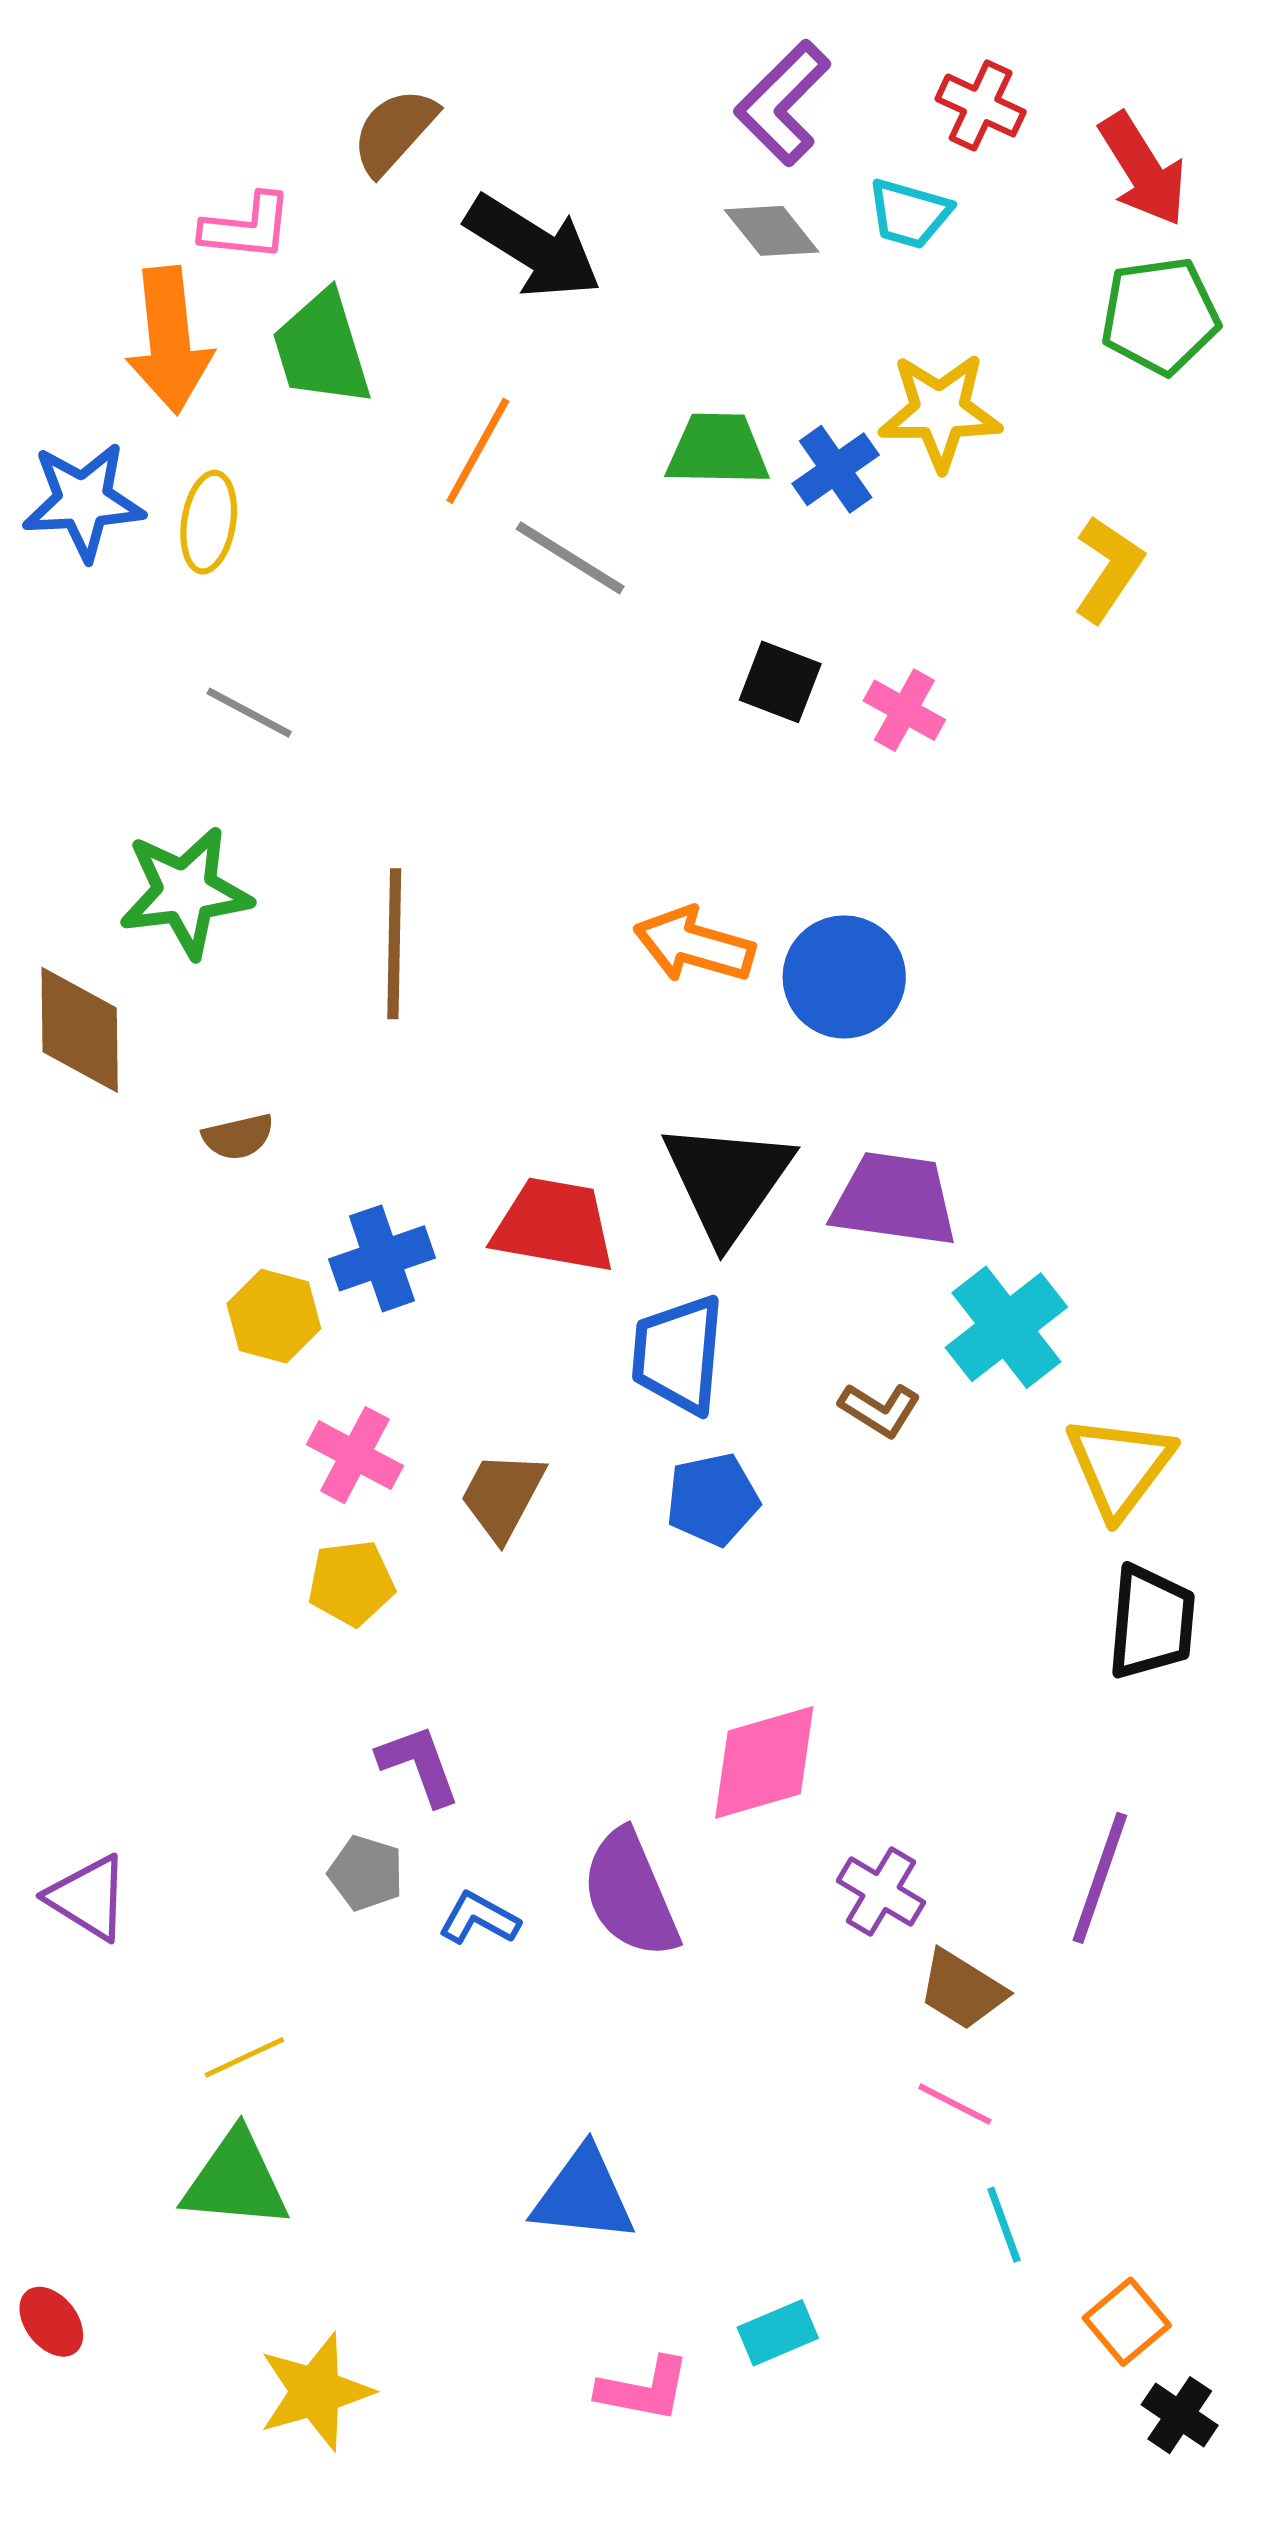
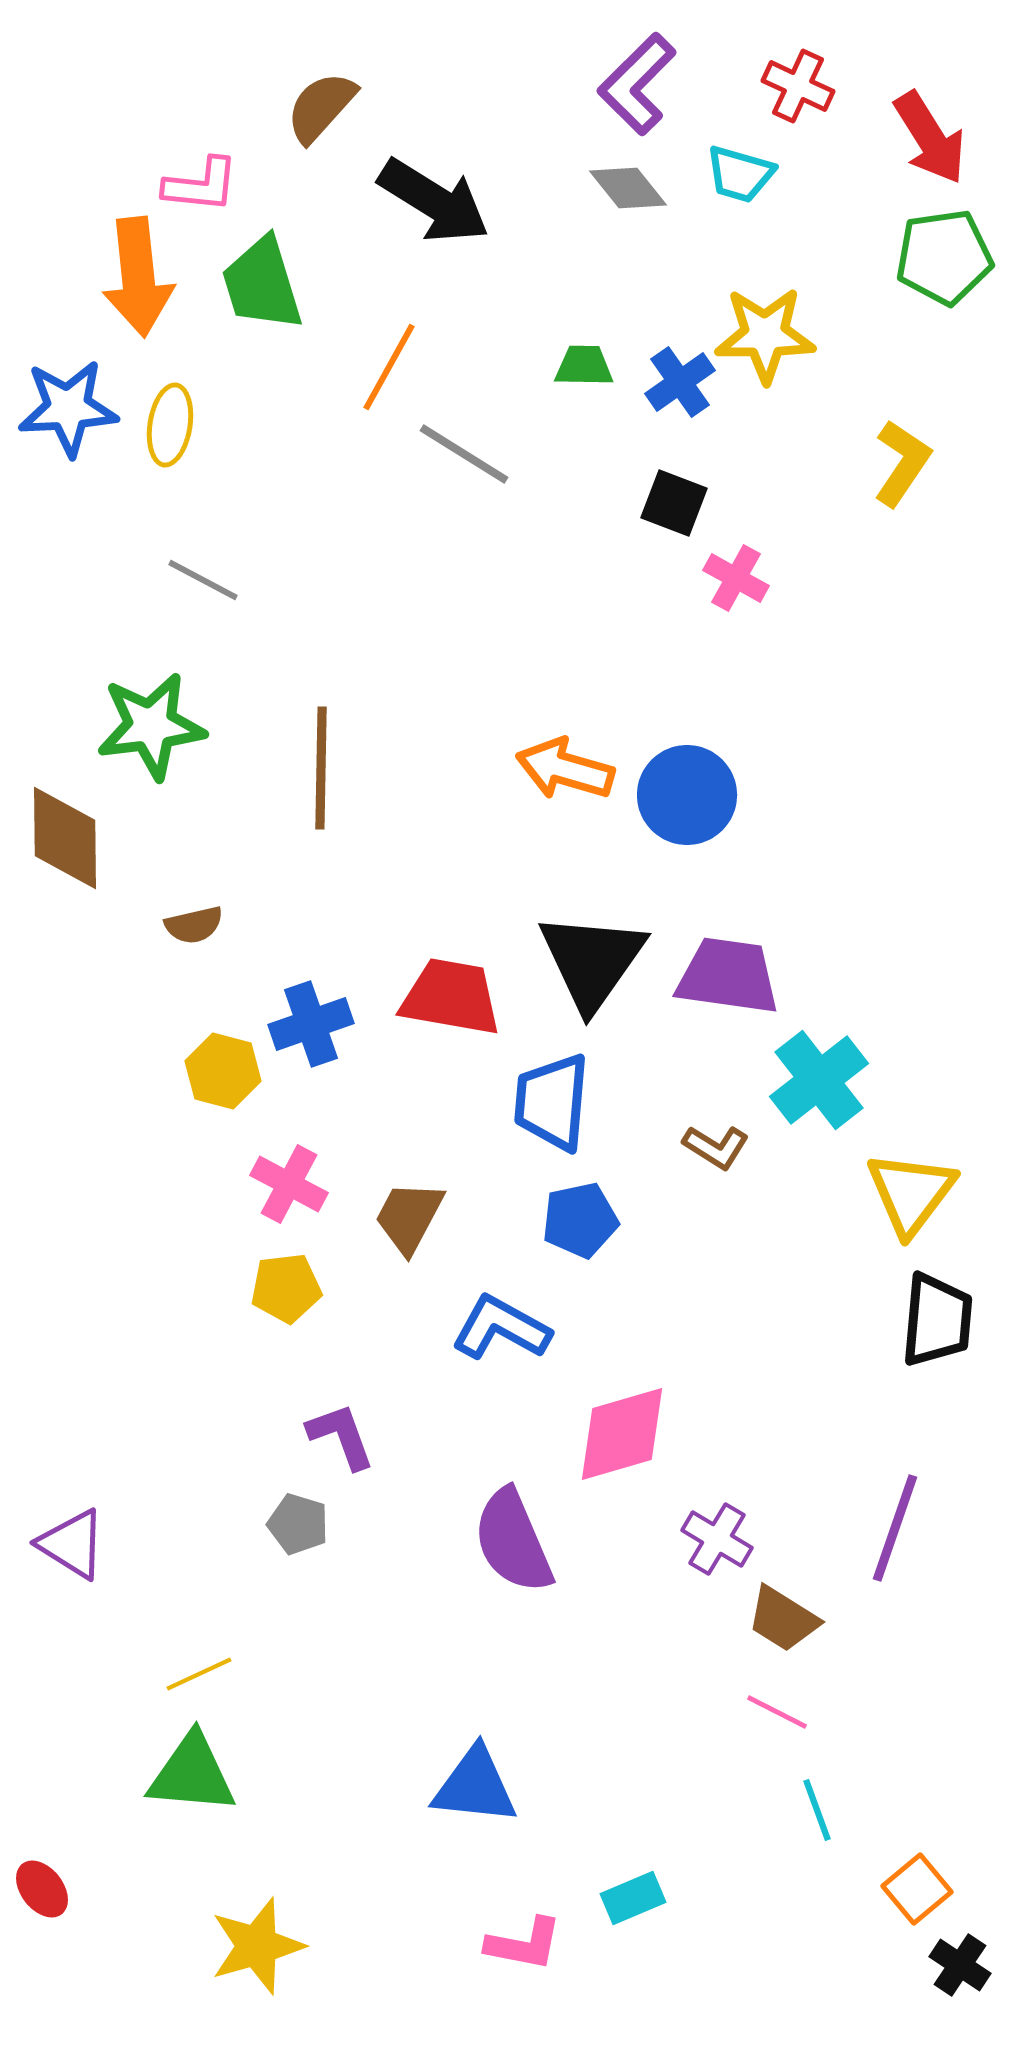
green trapezoid: (718, 450) -> (584, 366), size x0.7
black square: (780, 682) -> (674, 503), moved
blue L-shape: (479, 1919) -> (501, 1328), moved, size x1.5

